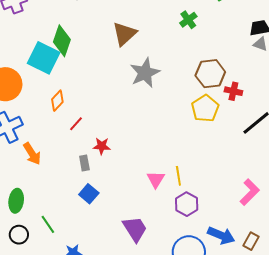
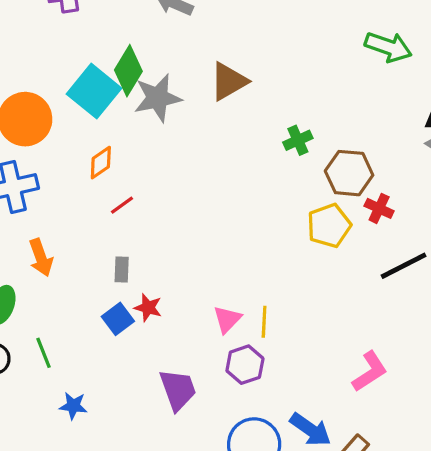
green cross: (188, 20) -> (298, 140), moved
gray star: (145, 73) -> (158, 98), moved
red star: (102, 146) -> (148, 308), moved
orange arrow: (32, 154) -> (41, 258), moved
purple hexagon: (187, 204) -> (245, 365), moved

